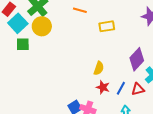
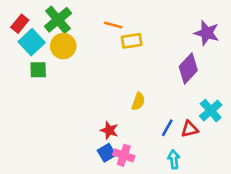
yellow rectangle: (107, 26) -> (132, 41), moved
purple diamond: (137, 59) -> (188, 68), moved
red star: (103, 87) -> (109, 130), moved

